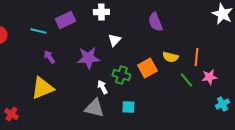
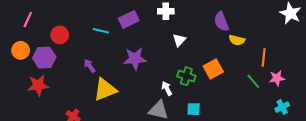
purple arrow: (49, 57) -> (90, 66), moved
yellow semicircle: (170, 57) -> (237, 40), moved
purple star: (88, 58) -> (135, 59), moved
cyan cross: (222, 104) -> (282, 107), moved

